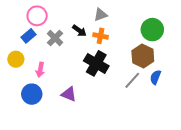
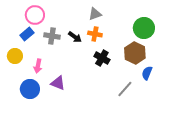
black arrow: (79, 31) -> (75, 37), moved
gray cross: (55, 38) -> (52, 36), turned -35
black cross: (96, 63) -> (102, 58), moved, size x0.7
gray line: (132, 80) -> (125, 89), moved
purple triangle: (69, 94) -> (58, 83), moved

